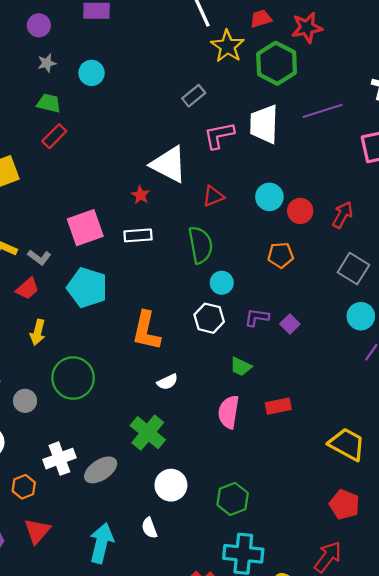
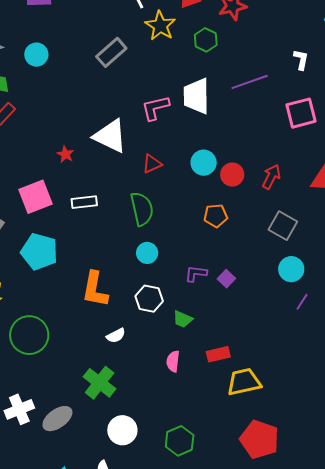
green hexagon: (277, 63) -> (206, 40), size x0.6
gray rectangle: (194, 96) -> (111, 52), moved, size x1.4
red star: (140, 195) -> (65, 154), moved
cyan circle: (222, 283) -> (147, 253), moved
white hexagon: (209, 318) -> (149, 299), moved
pink semicircle: (229, 412) -> (173, 361), size x0.7
yellow trapezoid: (347, 444) -> (244, 382), moved, turned -39
red pentagon: (344, 505) -> (259, 439), moved, size x1.4

